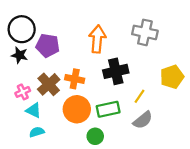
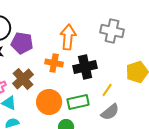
orange cross: (75, 79) -> (54, 63), moved

